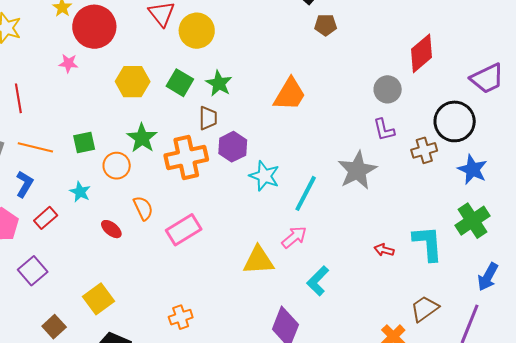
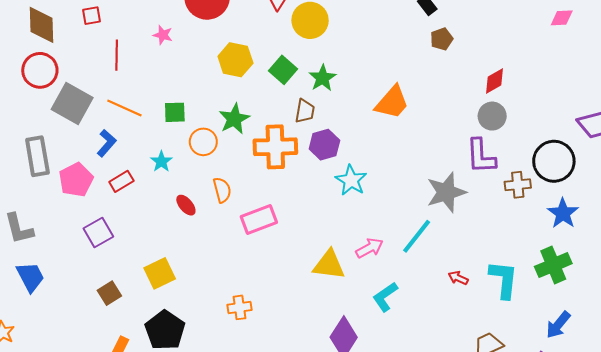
brown pentagon: (326, 25) -> (442, 39), turned -30
red diamond: (421, 53) -> (494, 81), moved, size x0.7
pink star: (68, 63) -> (163, 35), moved
purple L-shape: (384, 130) -> (481, 156), size x1.5
cyan line: (306, 193) -> (417, 236), moved

